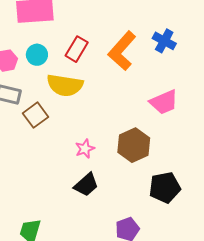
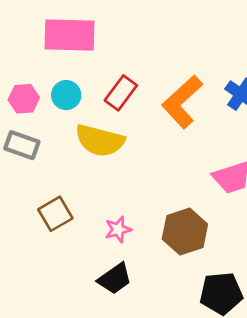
brown square: (36, 115) -> (55, 214), moved

